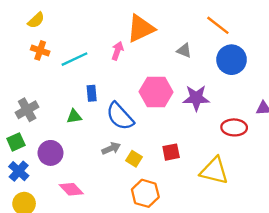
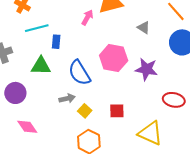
cyan line: (75, 59) -> (37, 28), moved
blue rectangle: (92, 93) -> (56, 42), moved
green triangle: (74, 116) -> (41, 66), size x1.5

